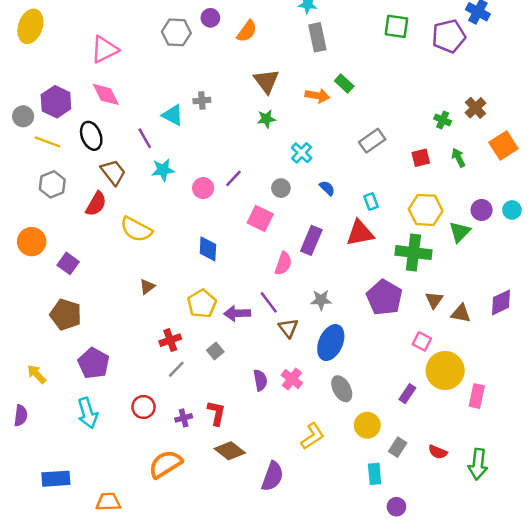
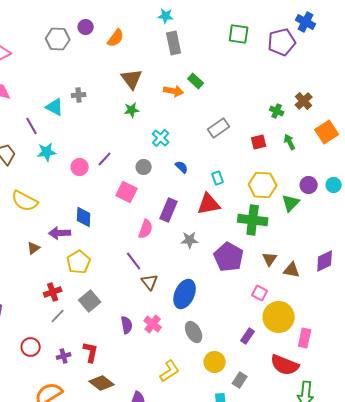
gray star: (321, 300) -> (190, 240), moved
purple arrow: (237, 313) -> (60, 233), moved
gray square: (215, 351) -> (90, 301), size x1.5
red semicircle: (438, 452) -> (285, 365), moved, size x1.8

